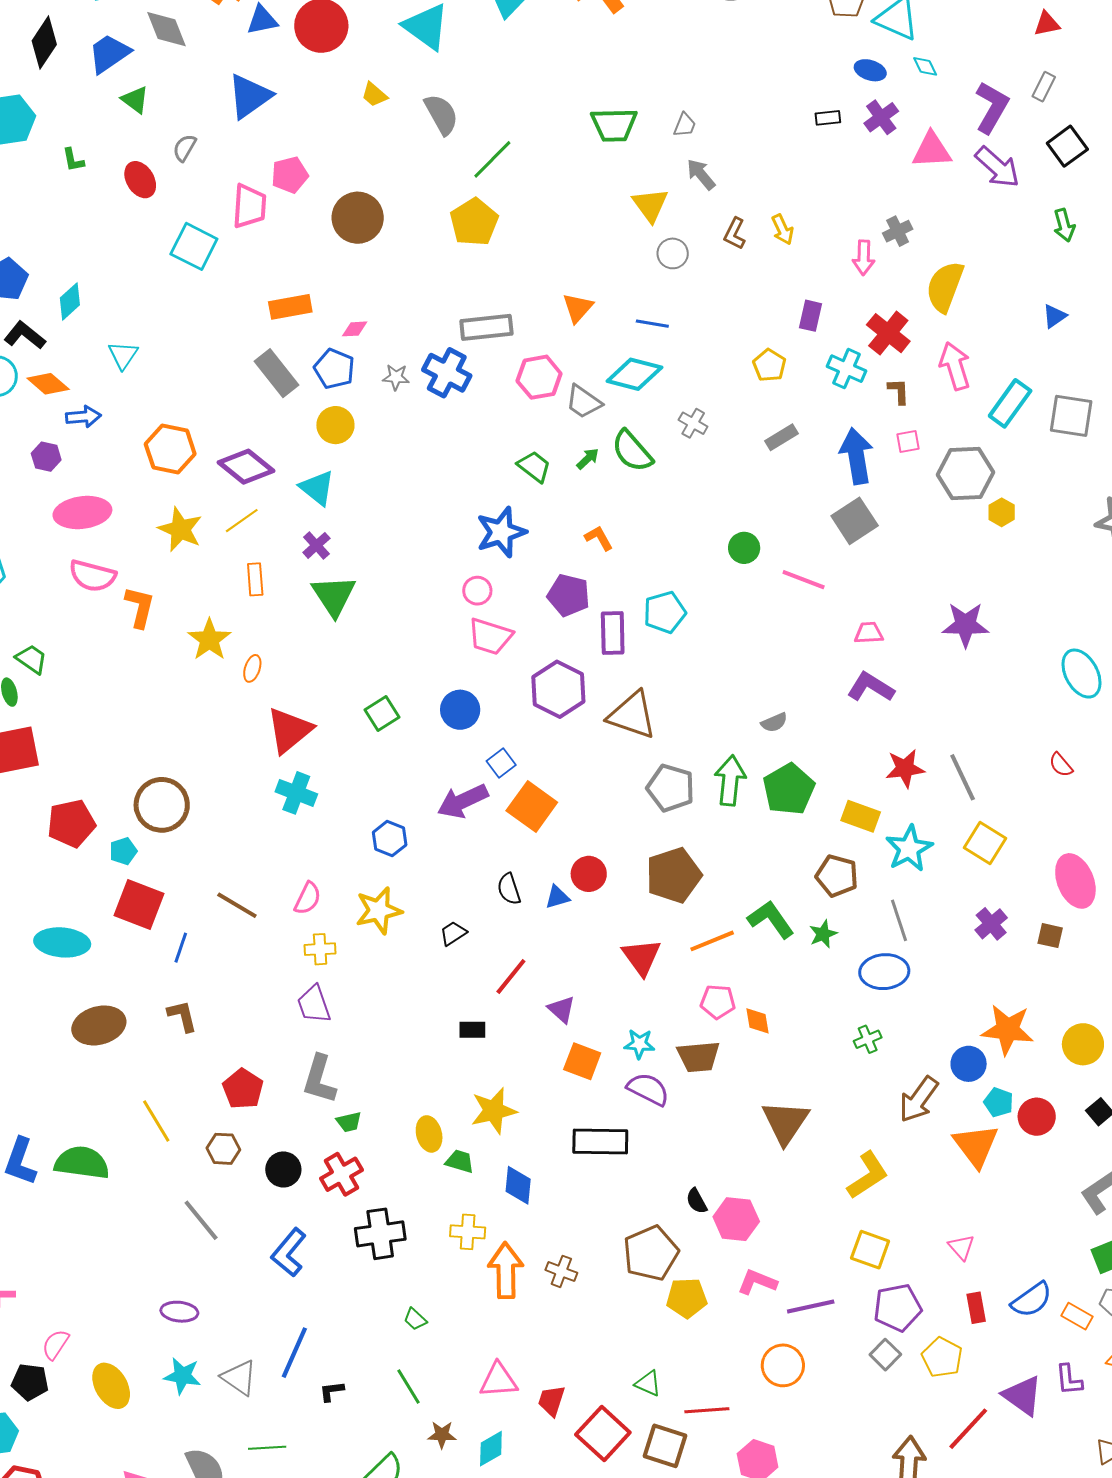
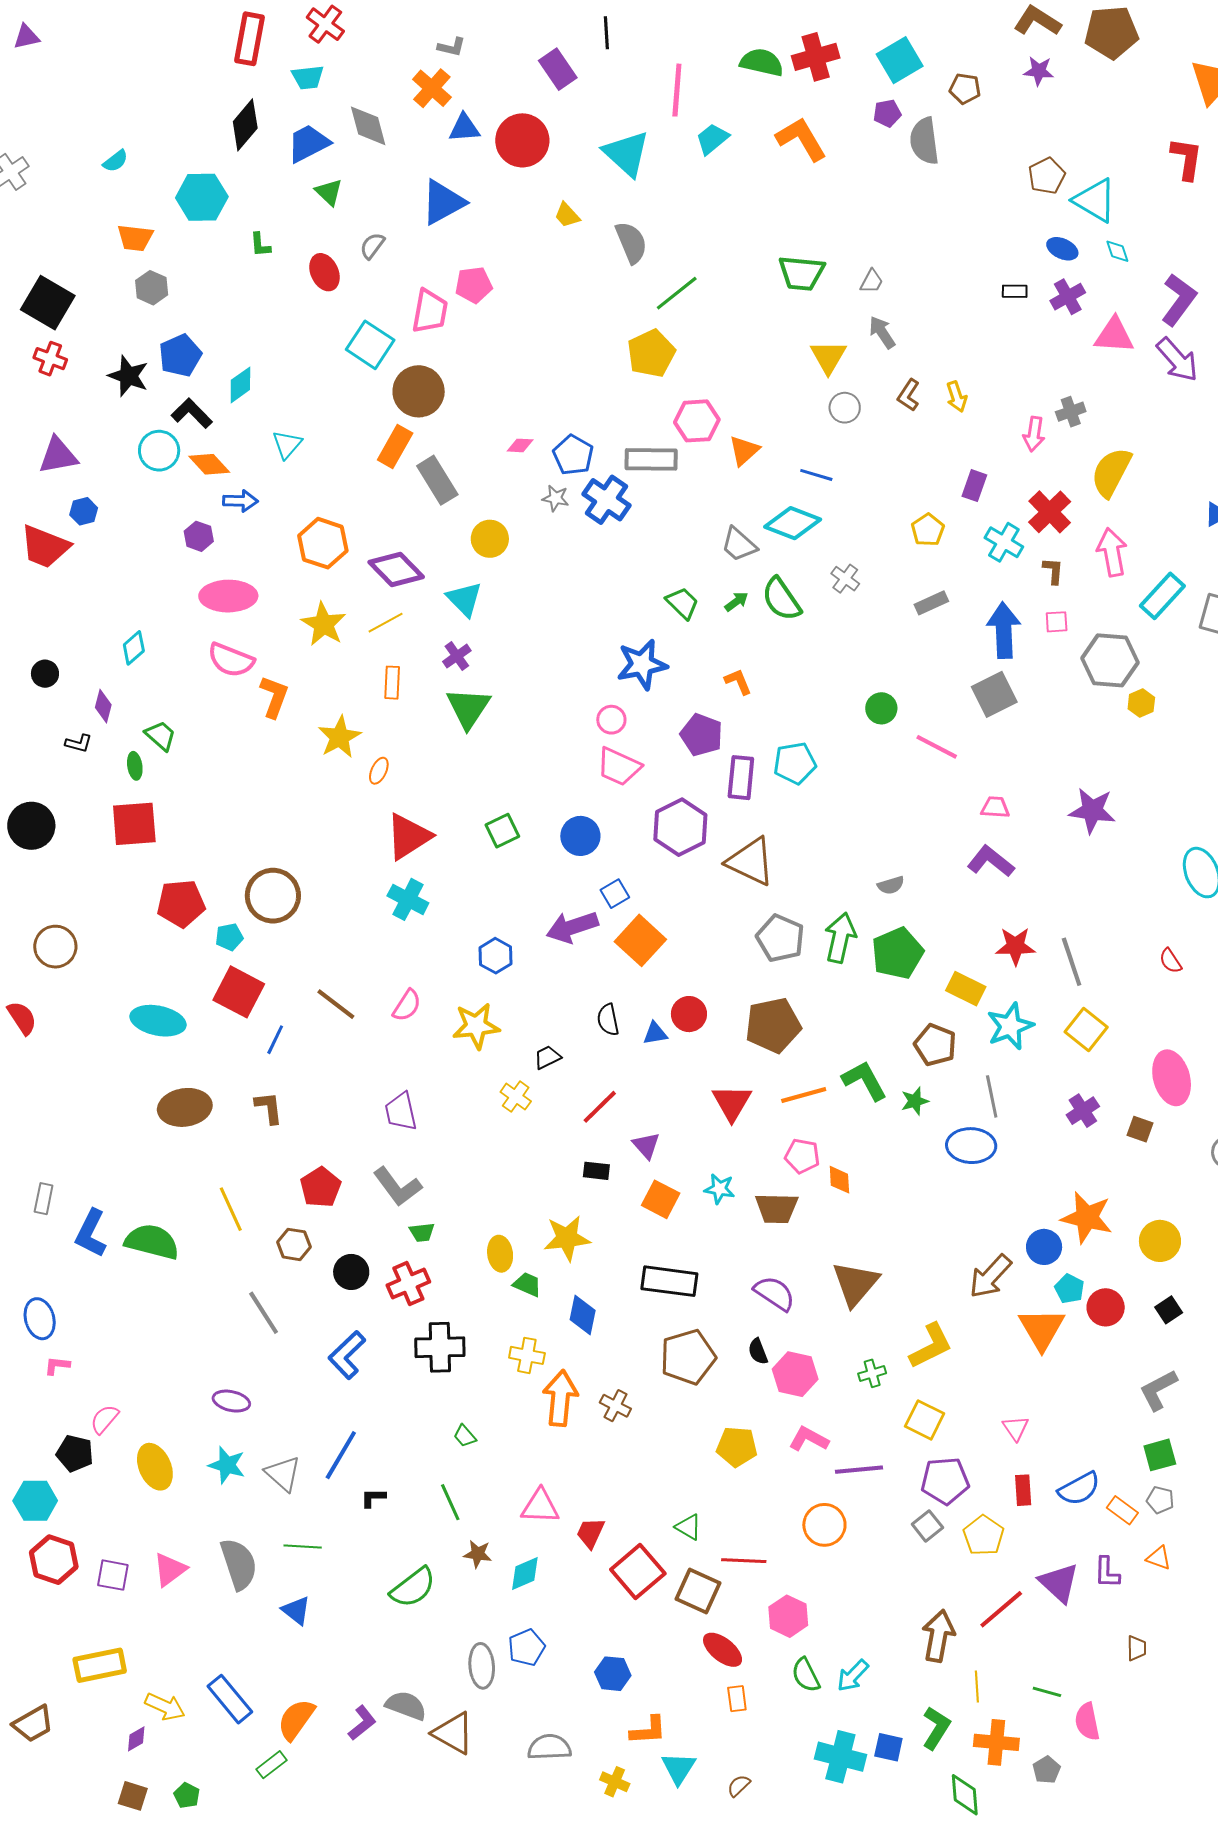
brown circle: (358, 218) -> (419, 391), moved
orange rectangle: (290, 307) -> (395, 447), moved, turned -57
blue pentagon: (334, 369) -> (573, 455), moved
pink hexagon: (539, 377) -> (697, 421), moved
yellow cross: (320, 949) -> (516, 1097), moved, turned 32
black rectangle: (472, 1030) -> (596, 1171), moved
green cross: (868, 1039) -> (872, 1373), moved
gray L-shape: (319, 1079) -> (397, 1187), turned -60
purple semicircle: (648, 1089) -> (774, 1293), moved
brown pentagon: (651, 1253) -> (688, 1357), moved

